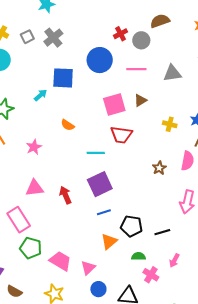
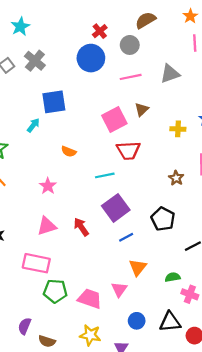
red cross: (121, 34) -> (100, 31), moved
blue circle: (100, 60) -> (91, 58), moved
pink star: (34, 147) -> (48, 186), moved
pink rectangle: (19, 220) -> (36, 263), turned -35
black pentagon: (131, 226) -> (163, 219), moved, turned 30
pink triangle: (88, 268) -> (119, 289), moved

